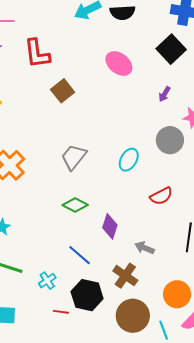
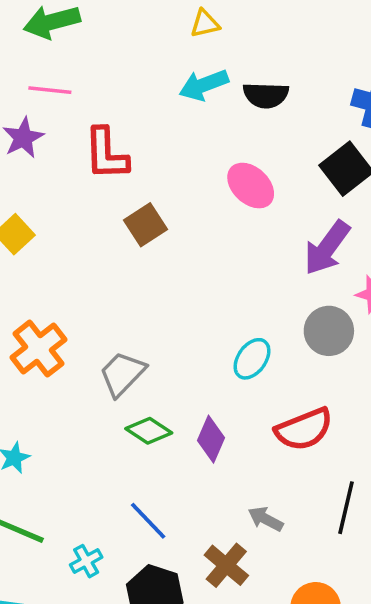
purple arrow: (165, 94) -> (327, 248), size x2.0
gray trapezoid: (74, 157) -> (122, 374), moved
red semicircle: (161, 196) -> (304, 429), size x1.4
purple diamond: (110, 226) -> (211, 439), moved

